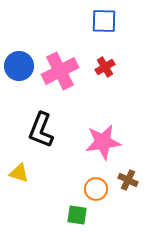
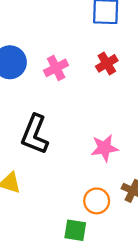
pink cross: (60, 71) -> (56, 68), size x0.6
pink star: (103, 142) -> (105, 148), size x0.7

